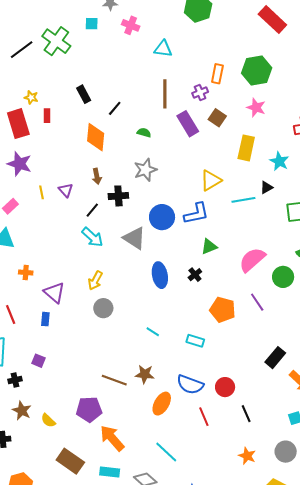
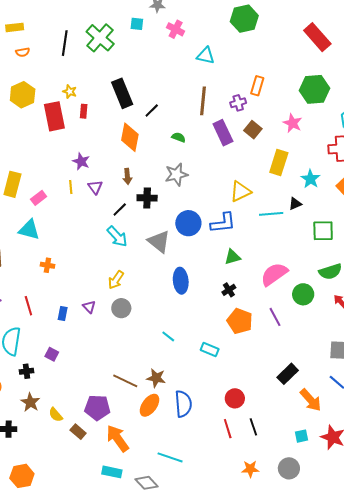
black line: (22, 50) -> (65, 43), turned -50
green hexagon: (257, 71) -> (315, 89), moved
black rectangle: (84, 94) -> (122, 93), size x1.6
purple star: (19, 164) -> (81, 161), moved, size x0.7
black cross: (195, 275) -> (229, 290), moved
purple triangle: (54, 293) -> (89, 307), moved, size x0.6
blue semicircle: (190, 385) -> (183, 404), moved, turned -120
orange ellipse: (162, 404) -> (150, 405), moved
red line: (204, 417) -> (228, 429), moved
cyan line: (166, 452) -> (170, 457), turned -30
orange star: (247, 456) -> (250, 469), turned -30
brown rectangle: (70, 461) -> (78, 432), moved, size x0.6

